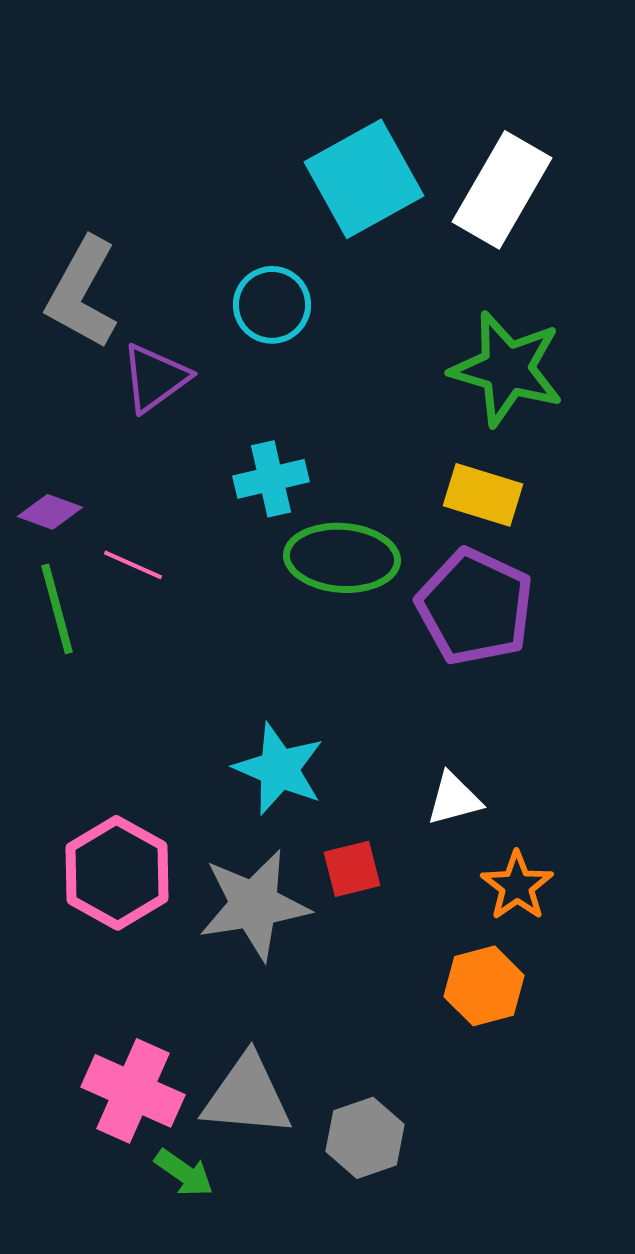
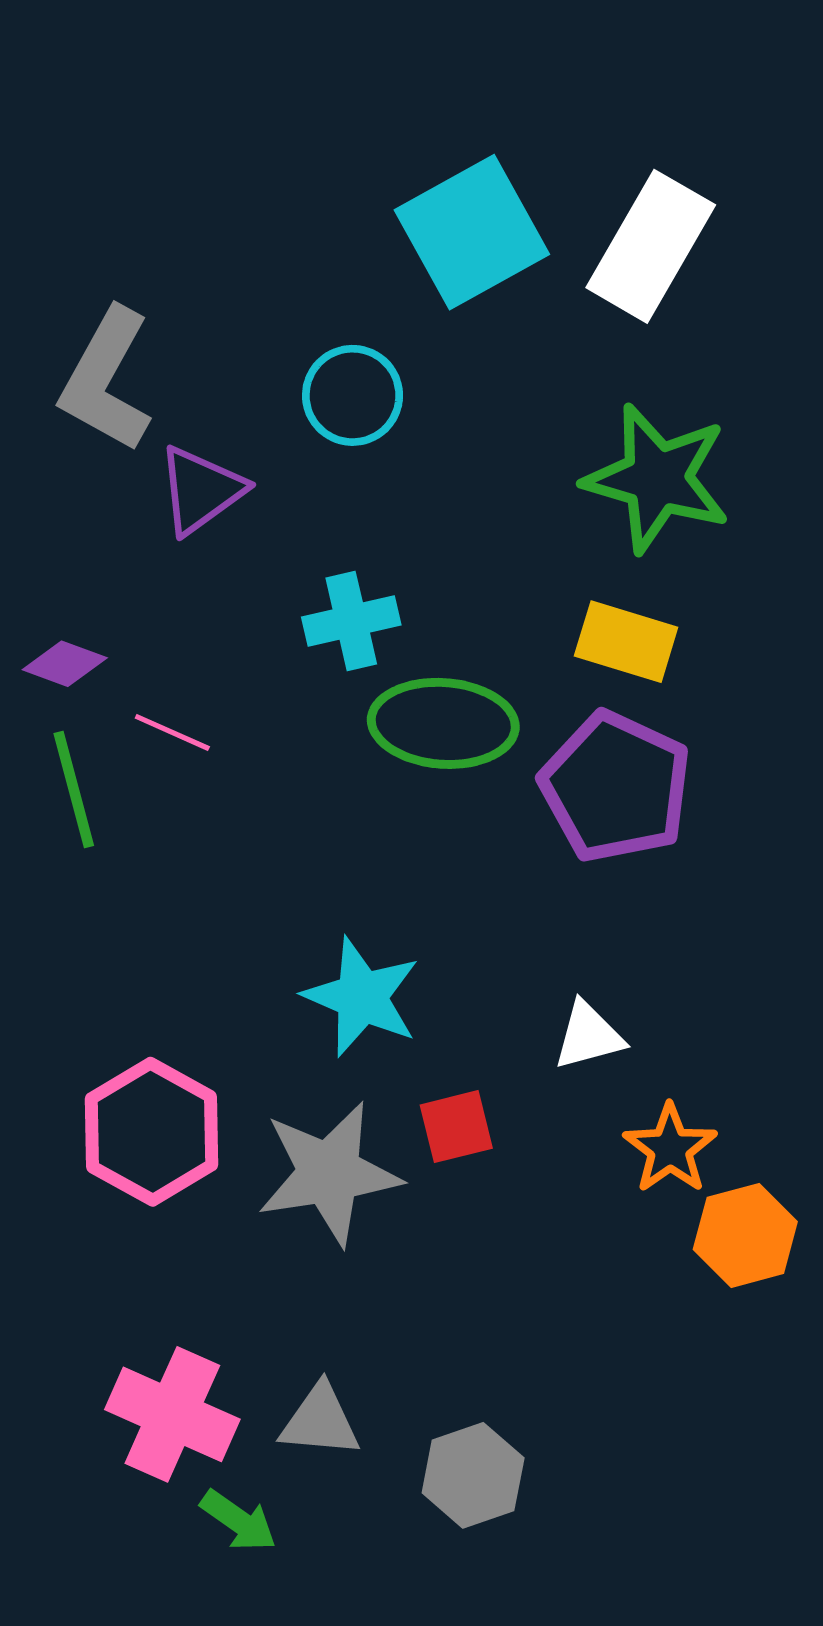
orange hexagon: (484, 986) -> (745, 1235), moved
gray triangle: (247, 1096) -> (320, 1421), size x0.7

